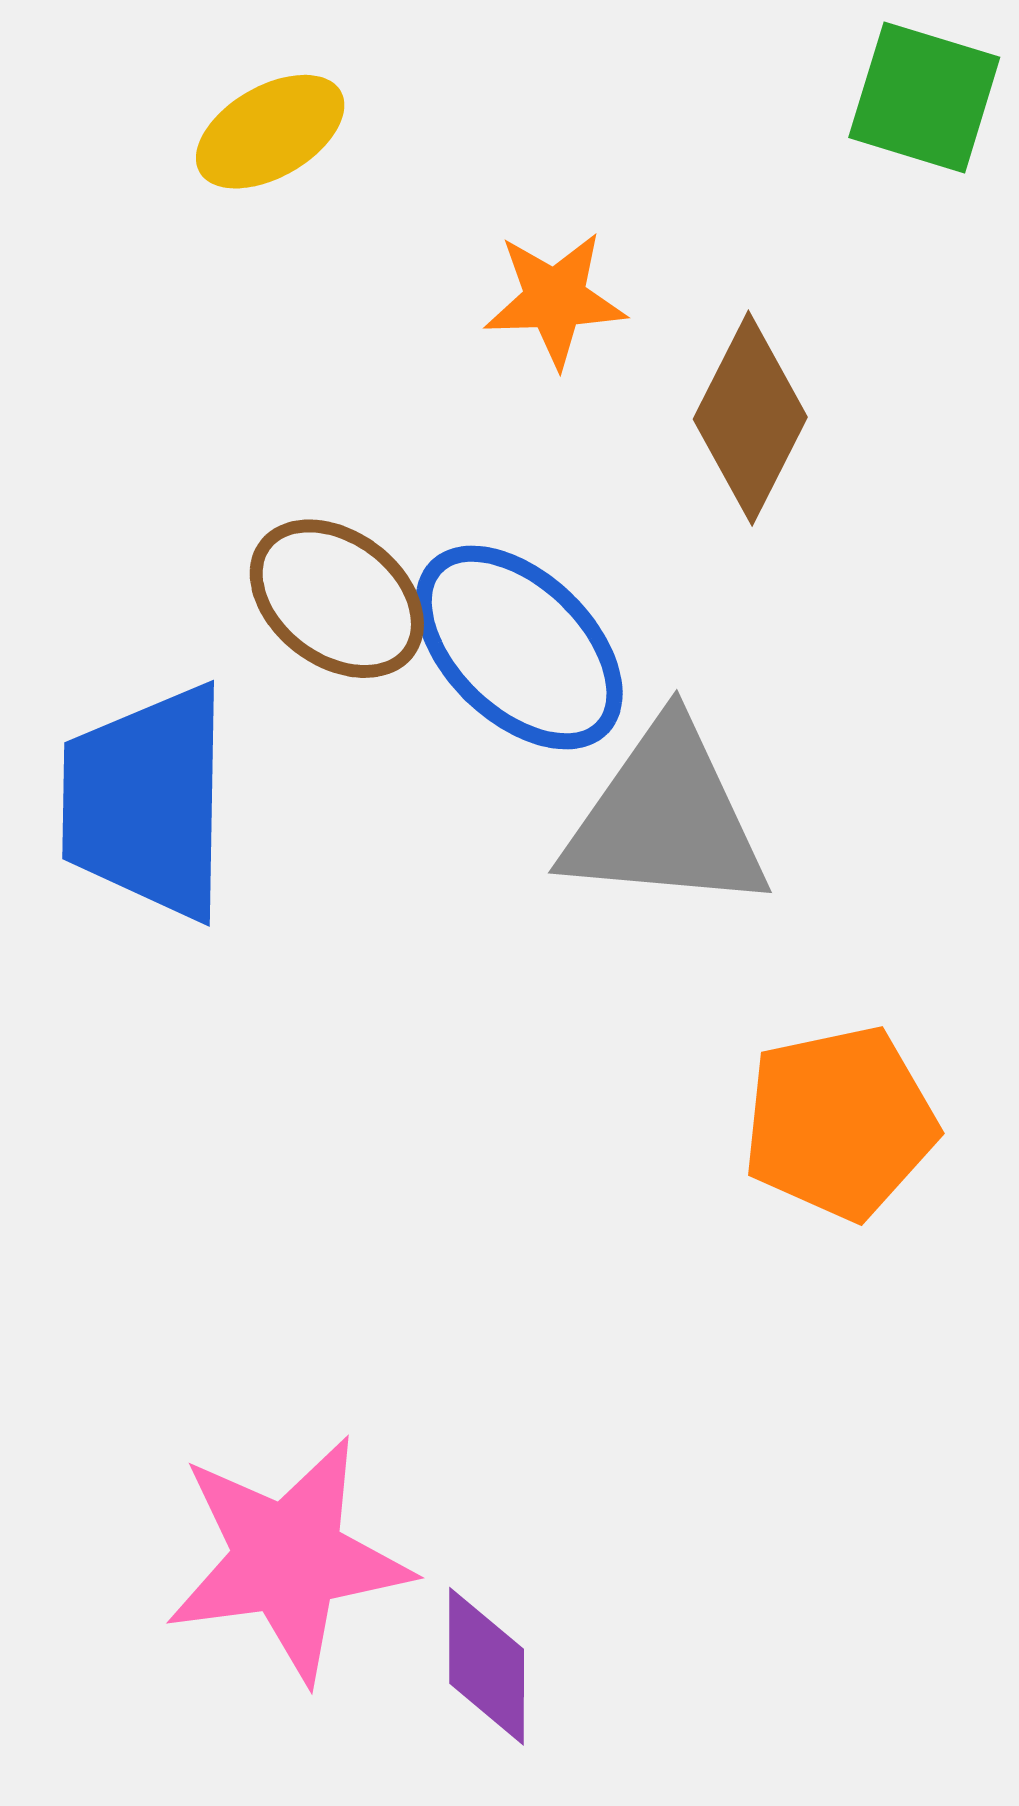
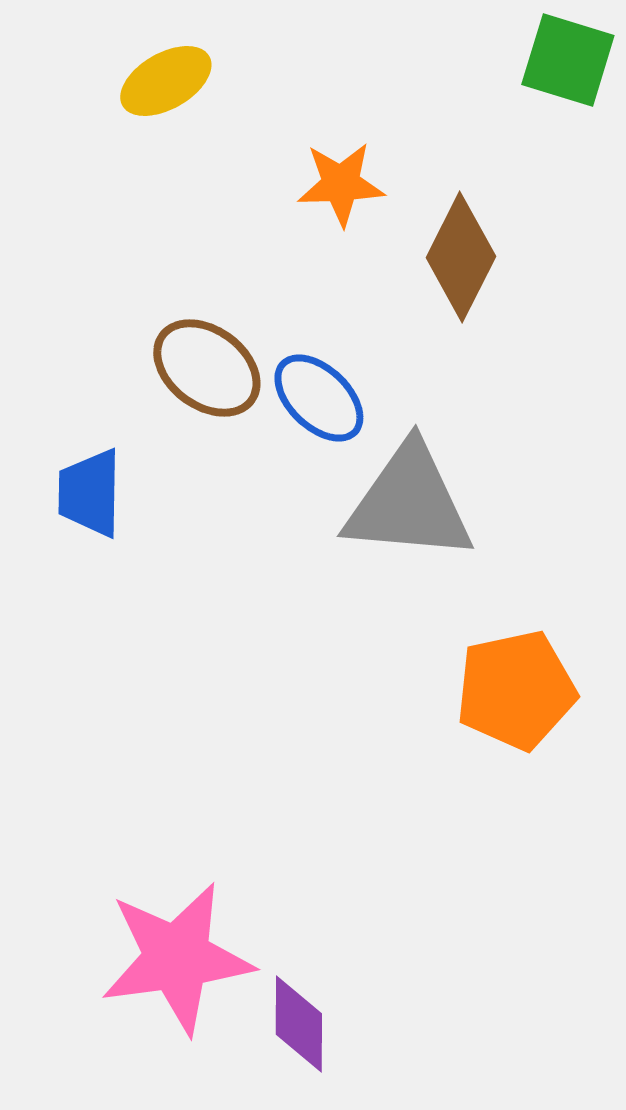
blue ellipse: (519, 648) -> (319, 398), size x0.7
blue trapezoid: (146, 802) -> (90, 493), size x0.6

